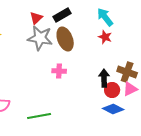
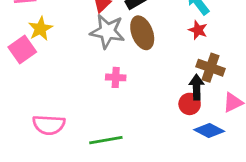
pink cross: (59, 71) -> (116, 77), moved
brown cross: (127, 72) -> (211, 68), moved
red circle: (112, 90) -> (190, 104), moved

